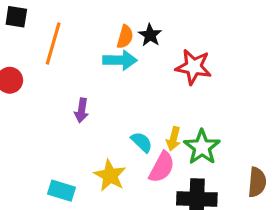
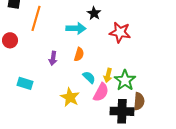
orange semicircle: (125, 37) -> (79, 54), moved
brown semicircle: (257, 182) -> (139, 101), moved
cyan rectangle: (61, 191) -> (25, 83), moved

